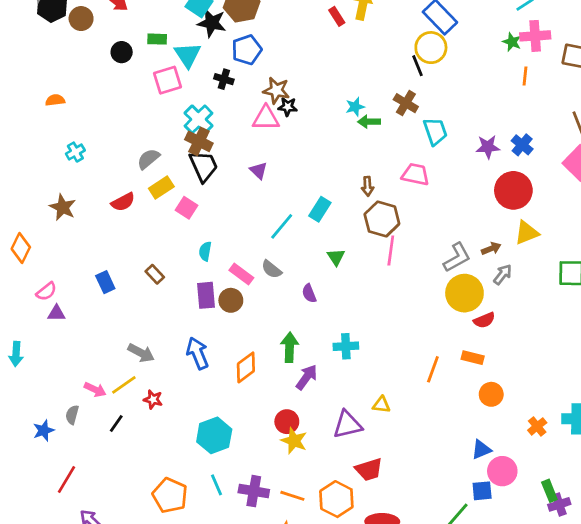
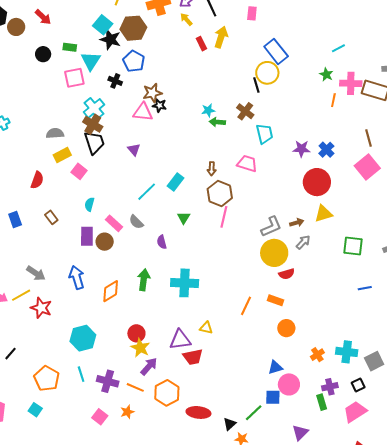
pink cross: (535, 36) -> (351, 83), moved
blue pentagon: (247, 50) -> (134, 61), turned -30
brown star: (276, 90) -> (152, 93), turned -30
gray semicircle: (148, 159) -> (55, 133), turned 30
red semicircle: (123, 202) -> (37, 180), moved, turned -48
cyan cross: (346, 346) -> (185, 283), size x1.5
purple arrow: (307, 377) -> (149, 366), moved
red star: (153, 399) -> (41, 308), size x1.5
black line: (116, 424) -> (11, 354), moved
red trapezoid: (369, 470) -> (193, 357), moved
purple cross: (559, 504) -> (330, 387), moved

